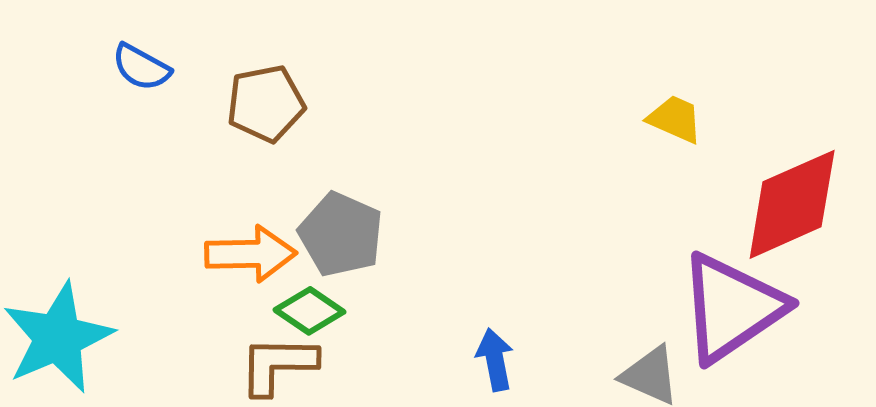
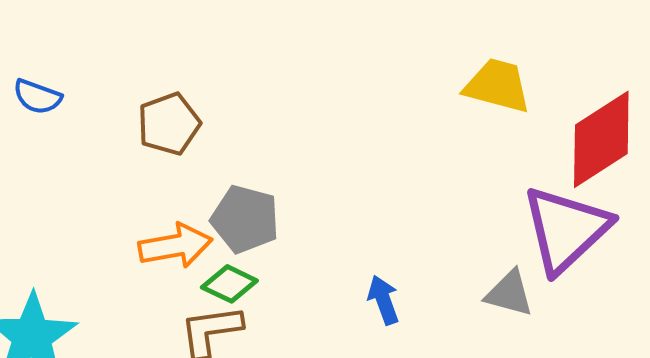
blue semicircle: (141, 67) -> (37, 97), moved
yellow trapezoid: (675, 119) -> (497, 86), size x1.5

